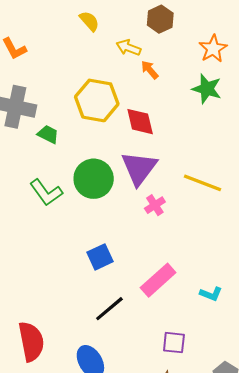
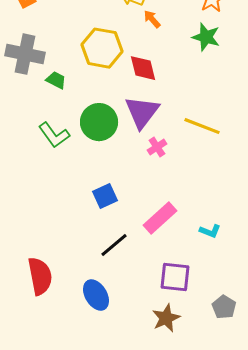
purple square: (174, 343) -> (175, 277), size x1.4

